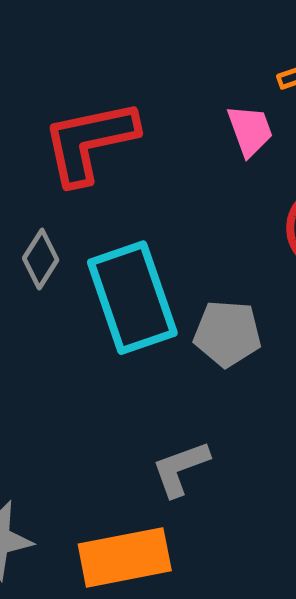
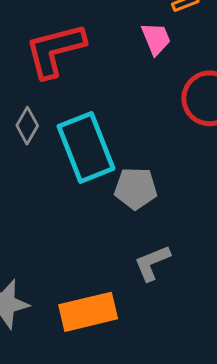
gray pentagon: (227, 334) -> (136, 188), moved
gray L-shape: (180, 469) -> (152, 263), moved

